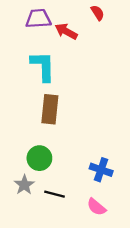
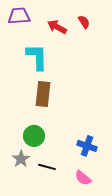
red semicircle: (98, 13) -> (84, 22), moved
purple trapezoid: (38, 19) -> (19, 16), moved

